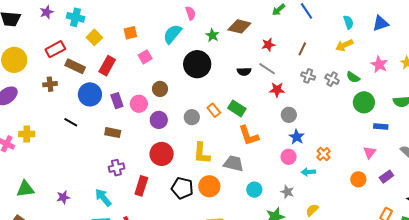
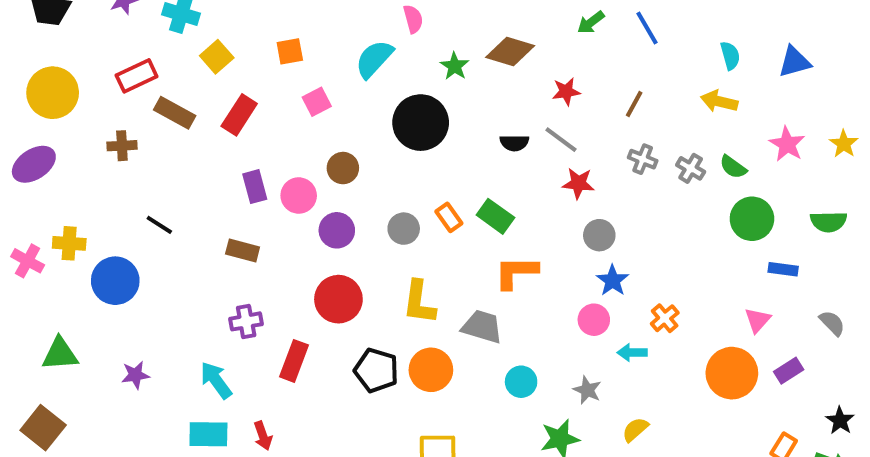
yellow arrow: (344, 45) -> (719, 101), turned 36
blue circle: (90, 94) -> (115, 281), moved
orange L-shape: (249, 136) -> (516, 272), turned 105
orange circle: (358, 179) -> (732, 373), size x1.6

